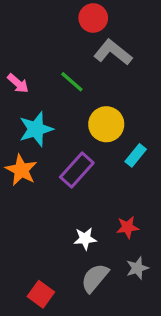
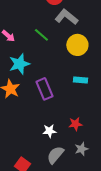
yellow circle: (106, 124) -> (77, 45), moved
cyan rectangle: (136, 155) -> (80, 80), turned 56
purple rectangle: (77, 170) -> (44, 89), turned -65

